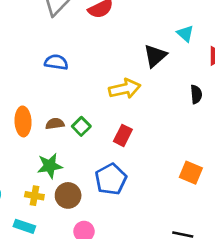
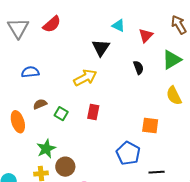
brown semicircle: (55, 124) -> (40, 104), moved
blue pentagon: (111, 179) -> (128, 153), moved

